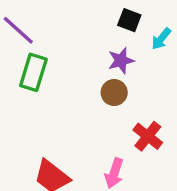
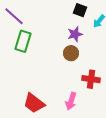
red cross: (148, 136) -> (91, 79), turned -30

